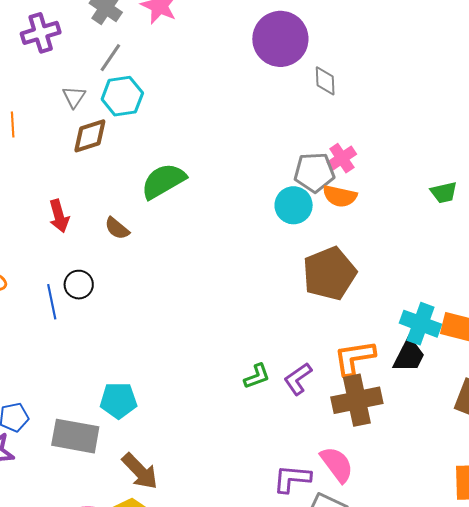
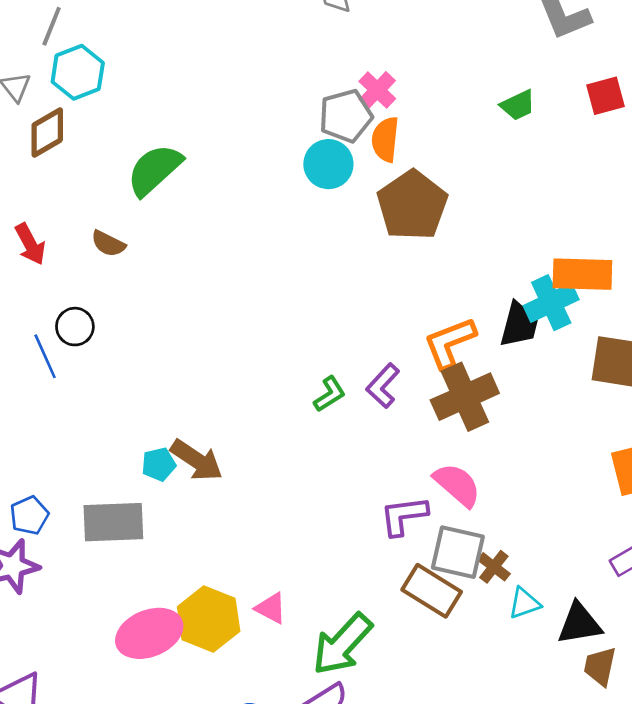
orange semicircle: (340, 196) -> (385, 139), turned 96
brown pentagon: (329, 274) -> (412, 205), moved
cyan cross: (421, 324) -> (551, 303), moved, turned -33
cyan pentagon: (118, 400) -> (159, 464), size x0.7
brown arrow: (140, 471) -> (197, 460), moved

